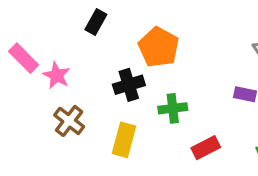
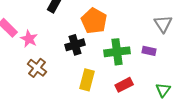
green cross: (173, 108) -> (117, 52), moved, size x1.4
yellow rectangle: (124, 140) -> (87, 80), moved

